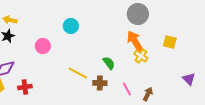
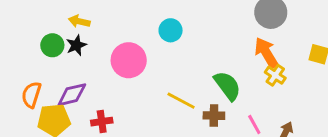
pink circle: (43, 46) -> (129, 60), size x1.5
green semicircle: (109, 63) -> (227, 86), size x1.5

